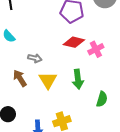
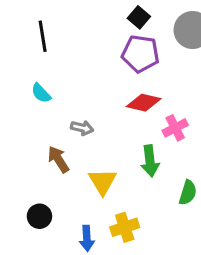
pink cross: (96, 49) -> (175, 128), moved
yellow triangle: (48, 80) -> (103, 182), moved

